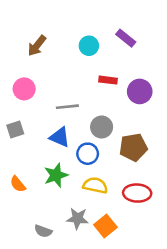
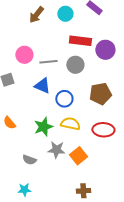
brown arrow: (37, 46) -> (36, 15), moved
red rectangle: (108, 80) -> (80, 41), size x1.5
pink circle: (24, 89) -> (24, 55), moved
gray circle: (102, 127) -> (75, 65), moved
green star: (56, 175) -> (43, 127), moved

